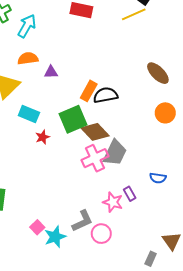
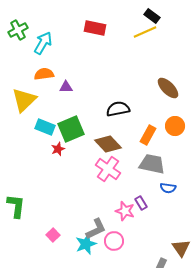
orange rectangle: (89, 91) -> (148, 135), moved
green square: (73, 119) -> (71, 129), moved
gray trapezoid: (115, 153) -> (152, 164), moved, turned -104
pink cross: (95, 158) -> (108, 169), turned -30
cyan star: (55, 237) -> (86, 244), moved

